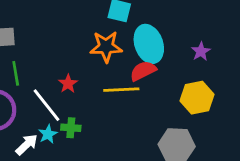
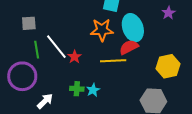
purple star: (201, 51) -> (169, 13), moved
white line: (46, 105) -> (56, 47), moved
cyan star: (48, 134) -> (93, 90), moved

